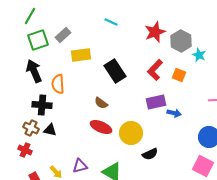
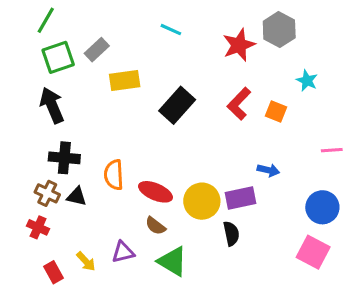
gray hexagon: (181, 41) -> (279, 30), moved
black rectangle: (115, 71) -> (177, 105), turned 75
orange semicircle: (58, 84) -> (114, 175), moved
purple rectangle: (156, 102) -> (241, 198), moved
brown semicircle: (101, 103) -> (155, 226), moved
black semicircle: (150, 154) -> (231, 234), turned -77

